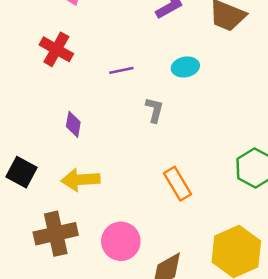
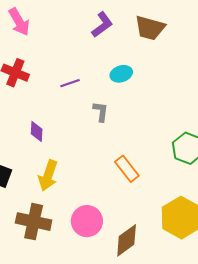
yellow arrow: (80, 180) -> (48, 175), turned -60
brown cross: (56, 234) -> (34, 222), turned 32

